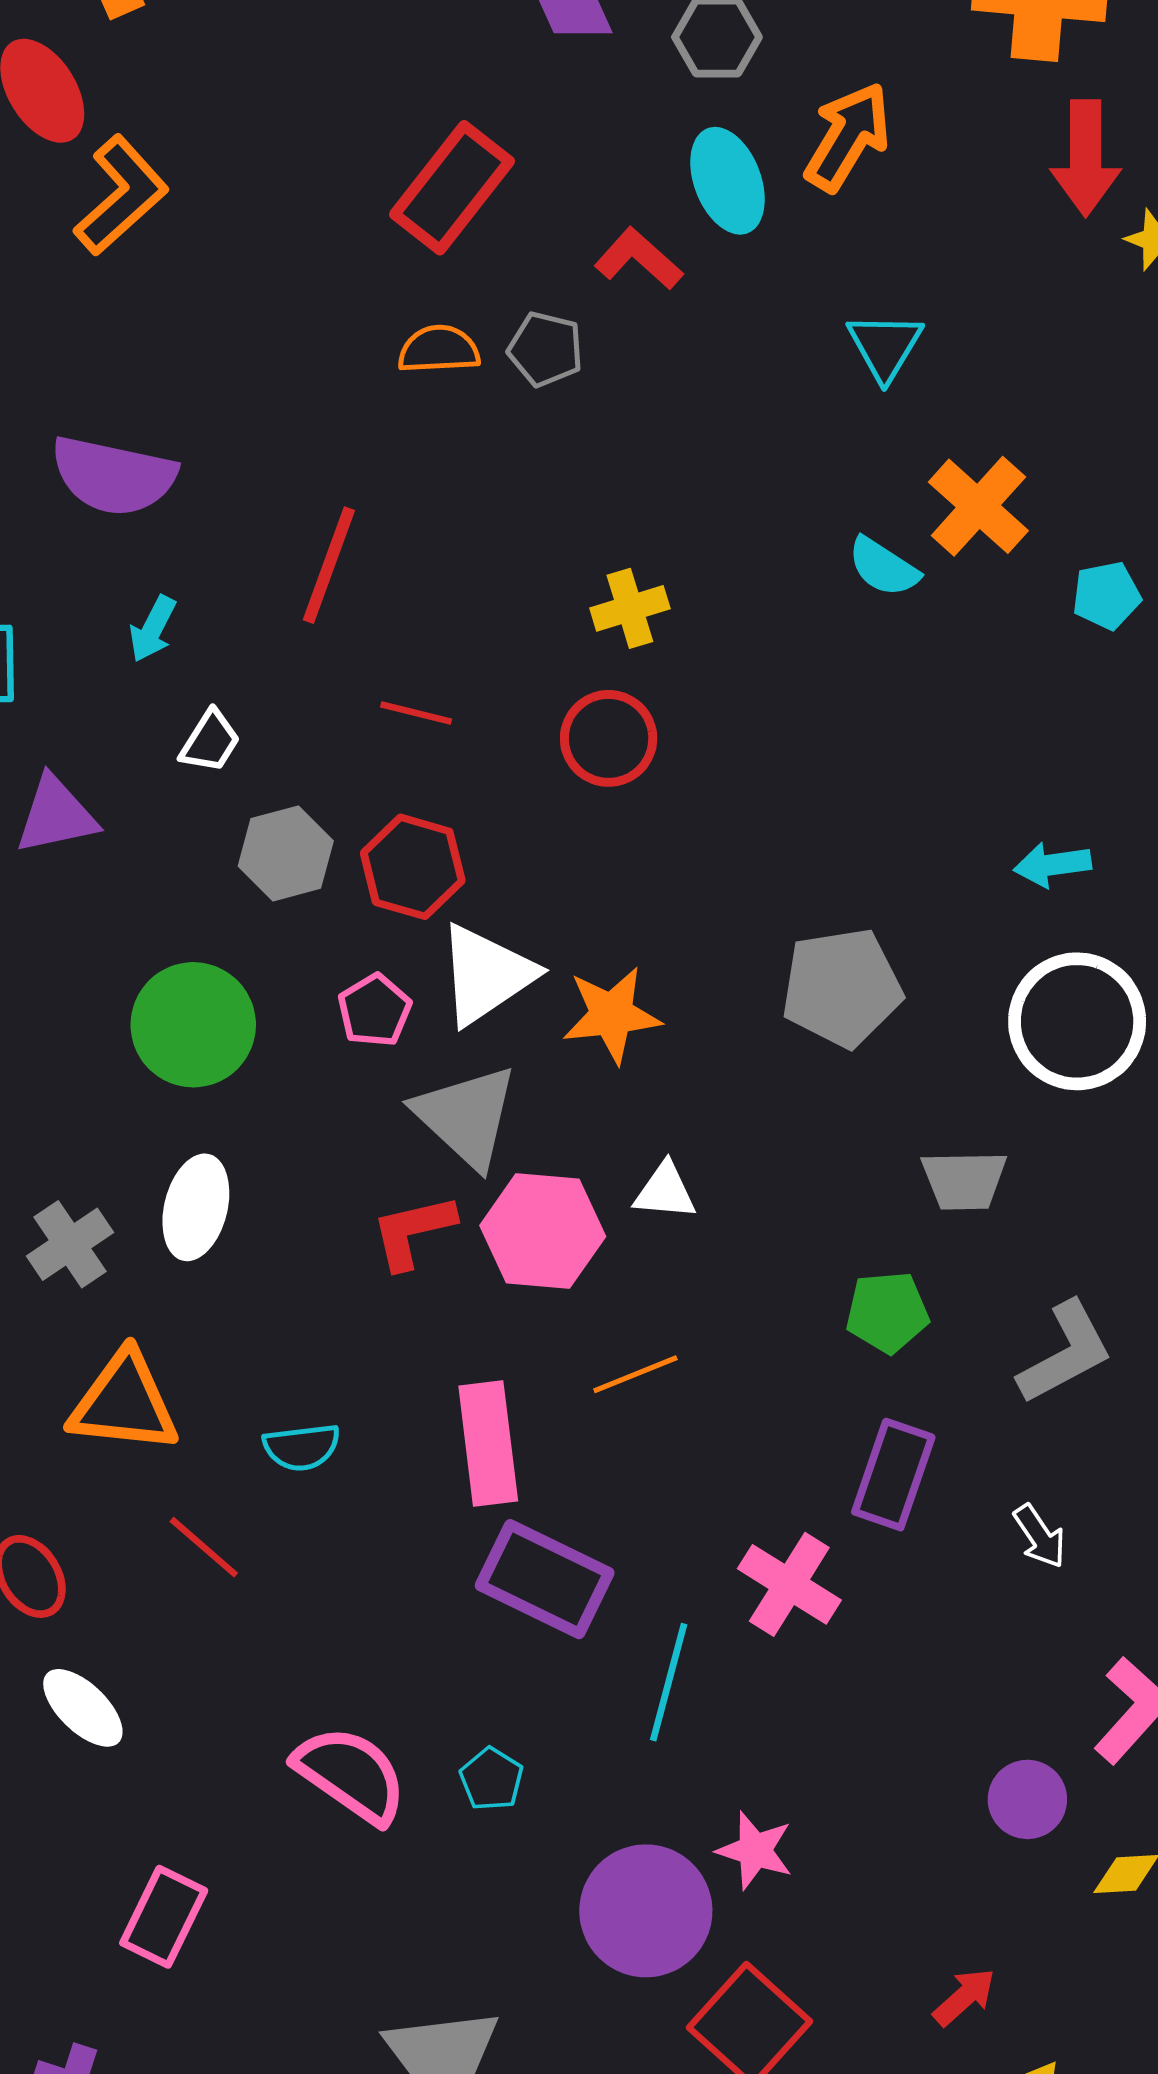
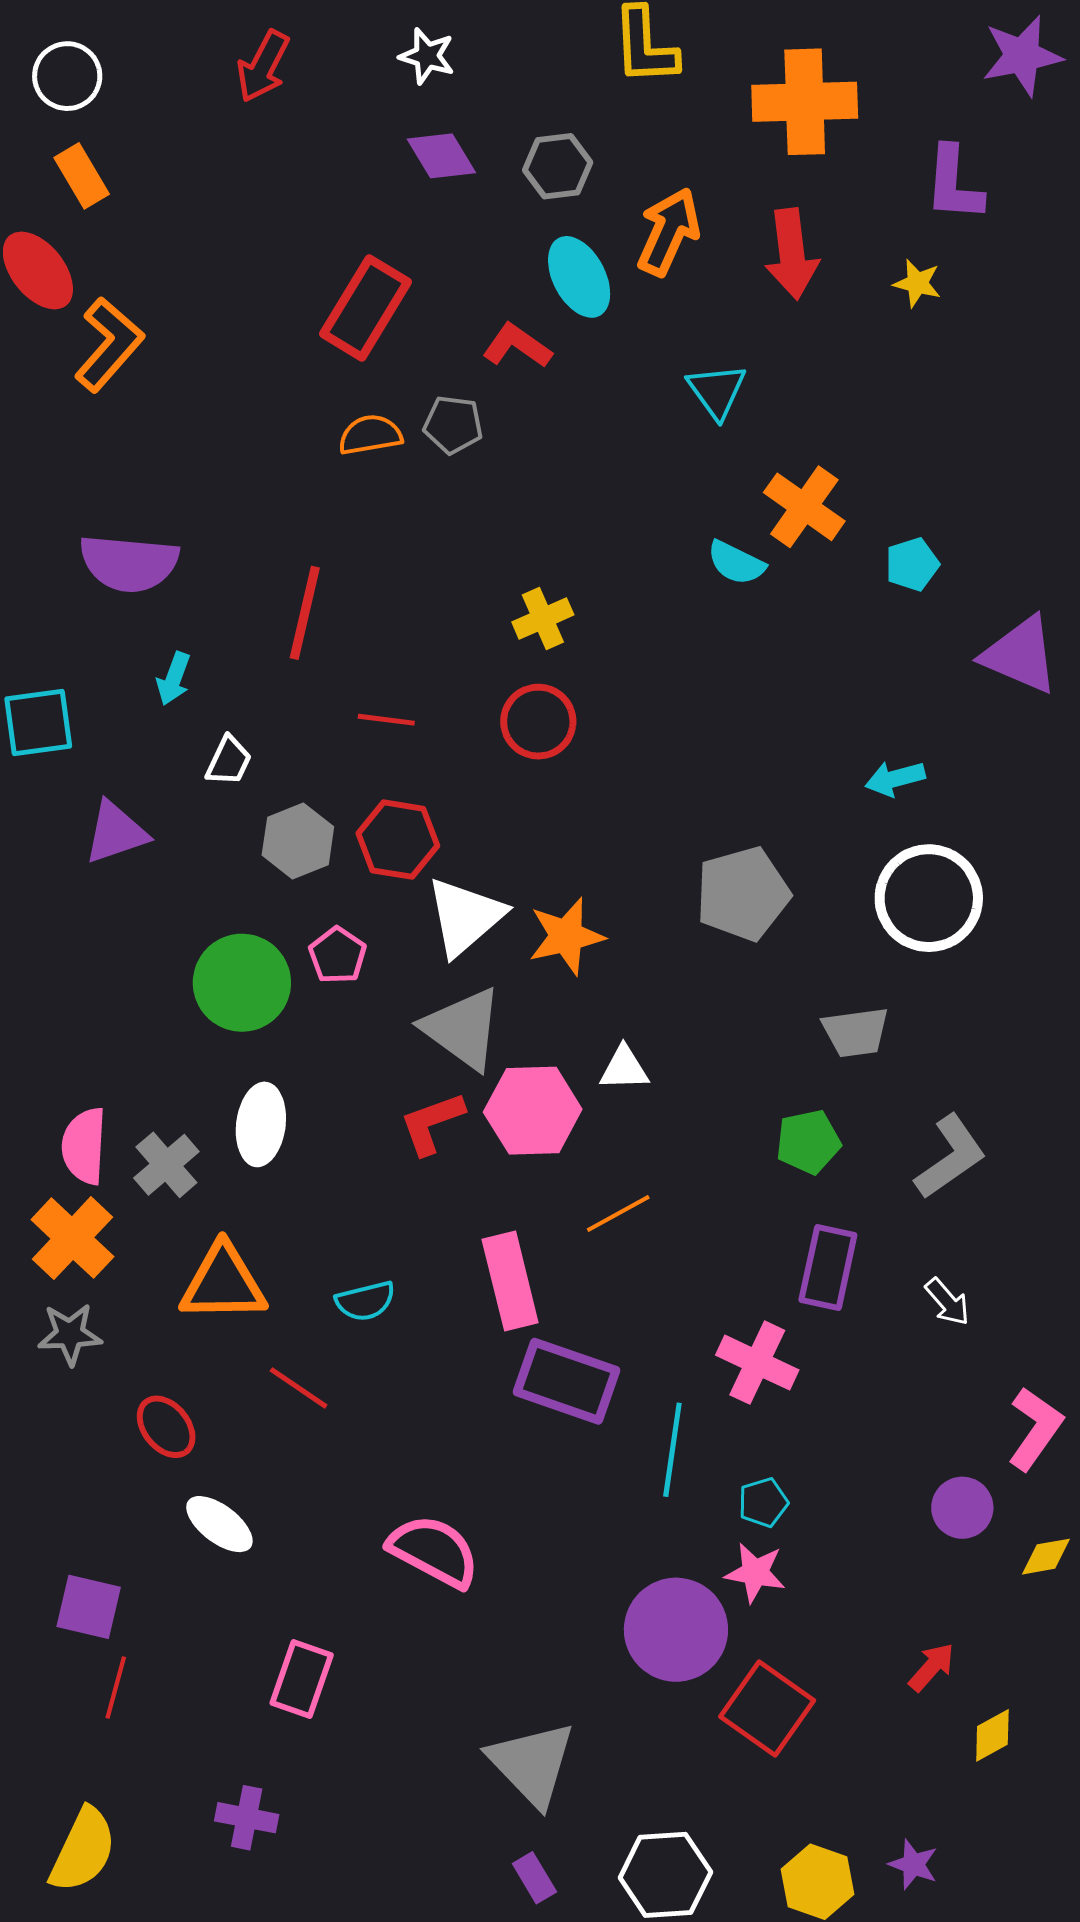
red arrow: (1086, 158) -> (792, 254), moved
pink pentagon: (375, 1010) -> (338, 955), moved
cyan pentagon: (491, 1779) -> (763, 1502), moved, turned 30

